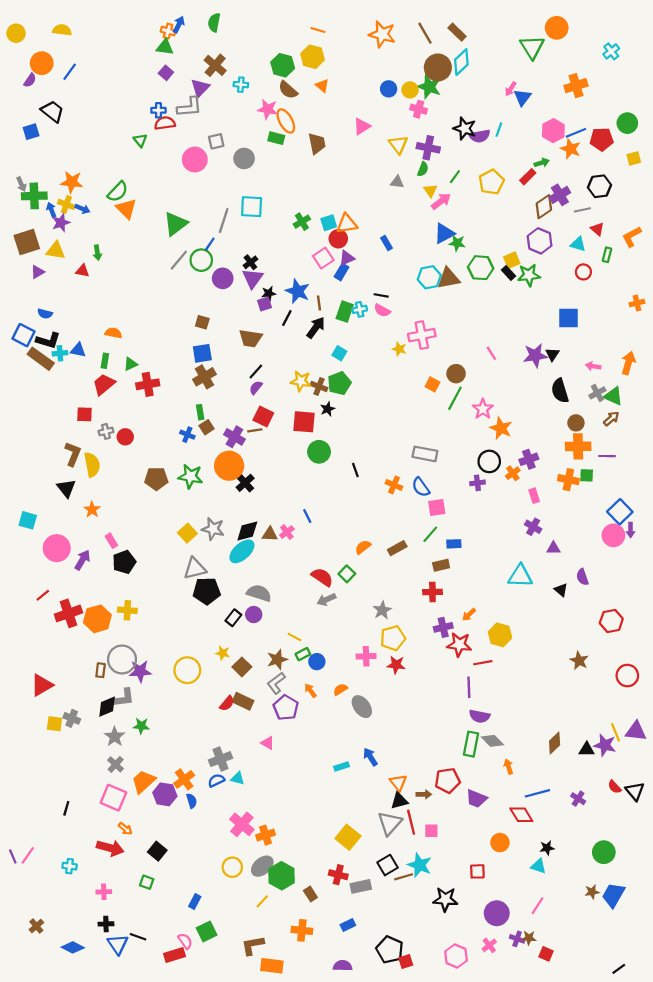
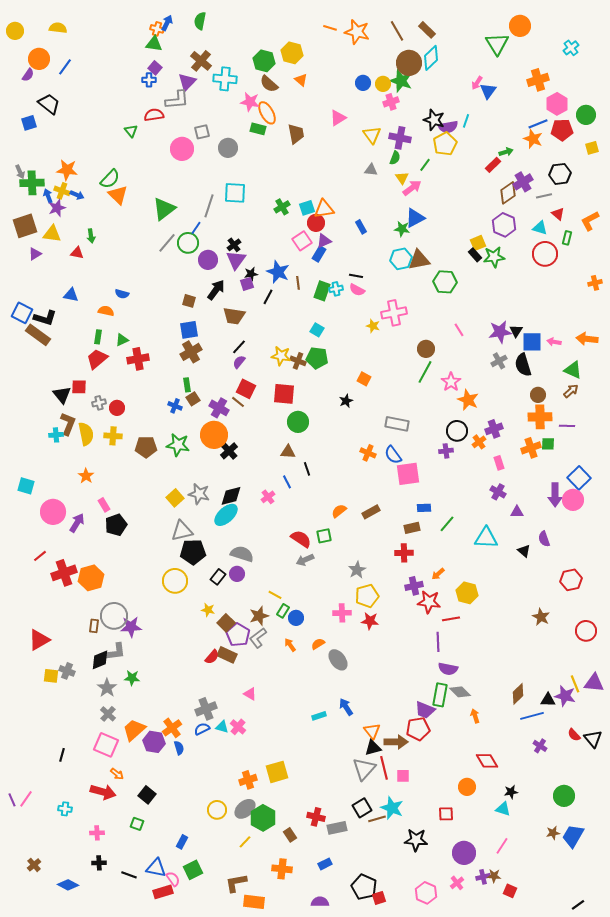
orange line: (318, 30) -> (330, 28), moved
cyan cross: (241, 85) -> (225, 79), size x1.6
pink cross: (419, 109) -> (391, 102), turned -35
blue cross: (158, 110) -> (149, 80), moved
pink hexagon: (553, 131) -> (557, 104), moved
yellow pentagon: (491, 182) -> (445, 144), moved
green star: (457, 243) -> (402, 229), moved
green hexagon: (481, 268) -> (445, 282), moved
red circle: (583, 272) -> (545, 254), size x1.6
blue semicircle: (45, 314) -> (122, 294), moved
blue square: (568, 318) -> (532, 342), moved
black arrow: (316, 328) -> (216, 290), moved
blue triangle: (78, 350) -> (71, 295), moved
cyan cross: (60, 353) -> (56, 435), moved
orange arrow: (628, 363) -> (587, 339), turned -100
green pentagon: (339, 383) -> (317, 358), turned 30
orange square: (432, 384) -> (364, 379), moved
gray cross: (597, 393) -> (499, 361), moved
black star: (328, 409) -> (346, 401), moved
brown line: (255, 430) -> (238, 402), turned 48
black line: (355, 470) -> (307, 469), moved
orange cross: (568, 480) -> (531, 448), turned -30
black triangle: (66, 488) -> (62, 395), moved
pink square: (437, 507) -> (408, 474), size x1.4
purple arrow: (631, 530) -> (555, 495), moved, size x1.6
brown triangle: (270, 534) -> (288, 452), moved
green line: (430, 534) -> (447, 524), moved
green square: (347, 574) -> (324, 536), turned 35
yellow cross: (127, 610) -> (113, 436), moved
green rectangle: (303, 654) -> (283, 611), turned -32
yellow circle: (187, 670) -> (175, 581), moved
purple pentagon: (286, 708) -> (238, 635), moved
blue line: (537, 793) -> (532, 716), moved
brown arrow: (424, 794) -> (396, 742), size x1.6
purple trapezoid: (476, 799) -> (425, 710), moved
pink cross: (242, 824) -> (238, 727), moved, size x0.7
yellow square: (348, 837) -> (277, 772), moved, turned 35
purple cross: (517, 939) -> (483, 877), turned -32
blue triangle: (118, 944) -> (156, 868), moved, turned -45

